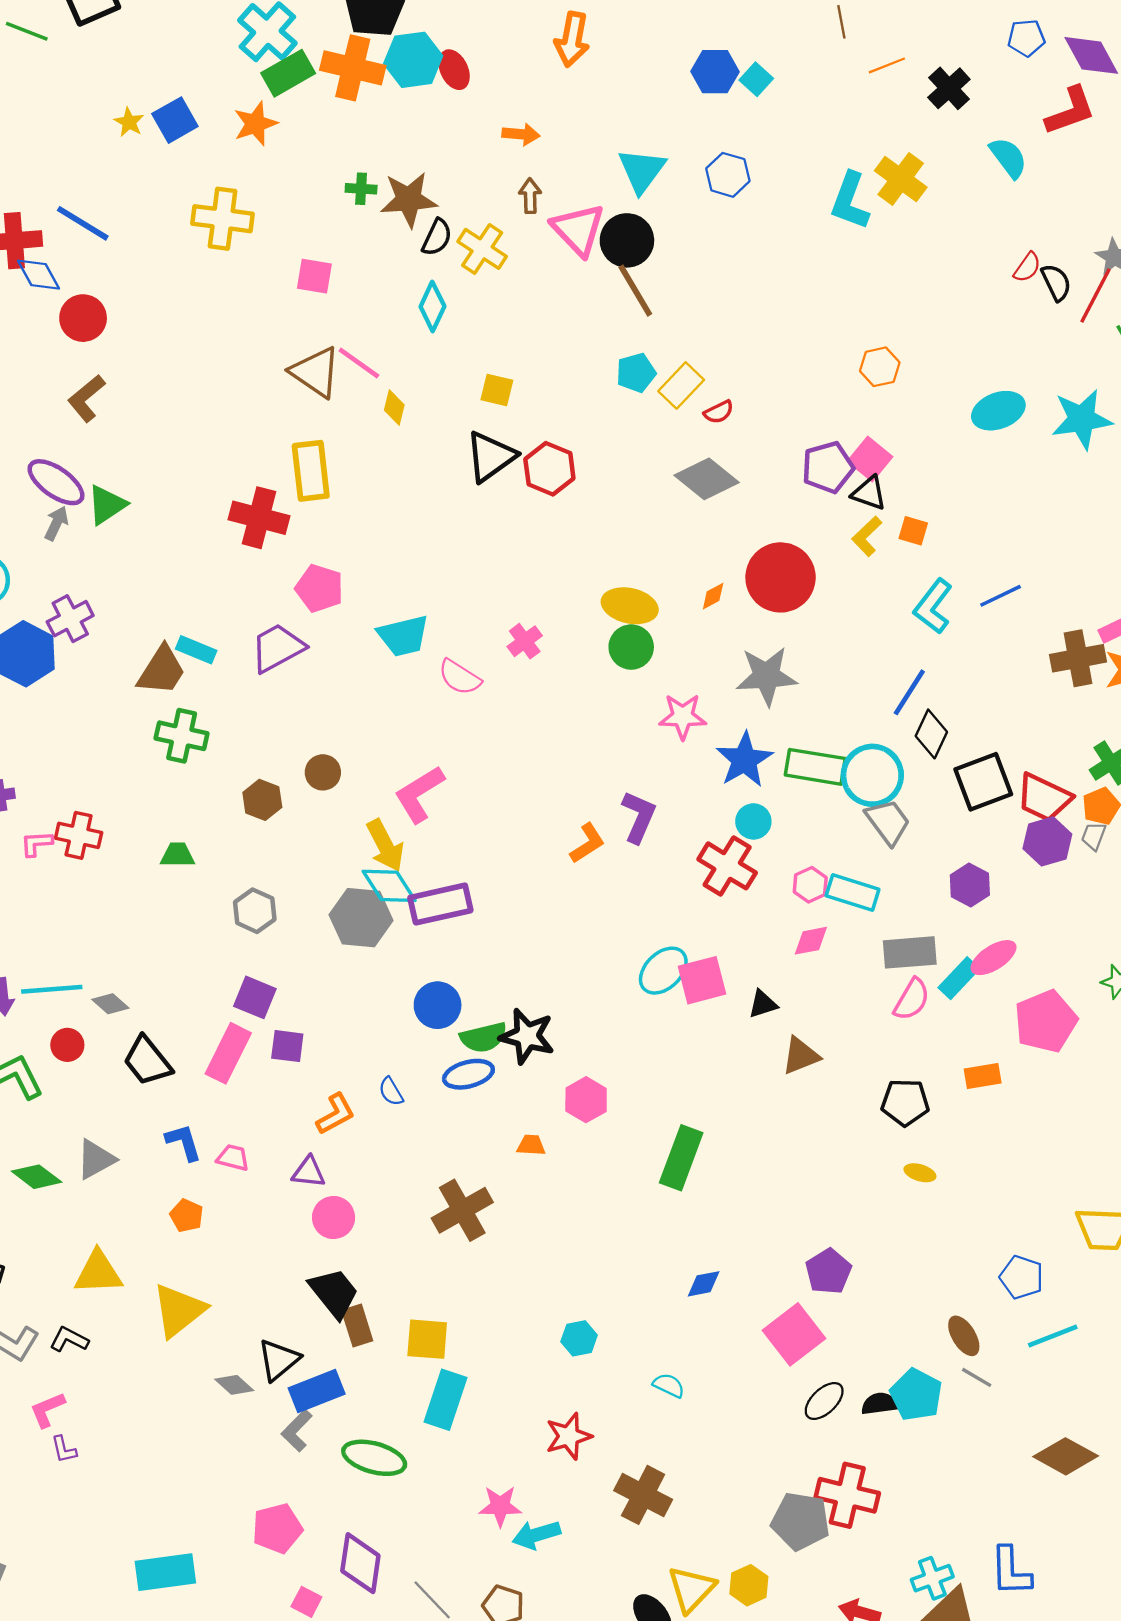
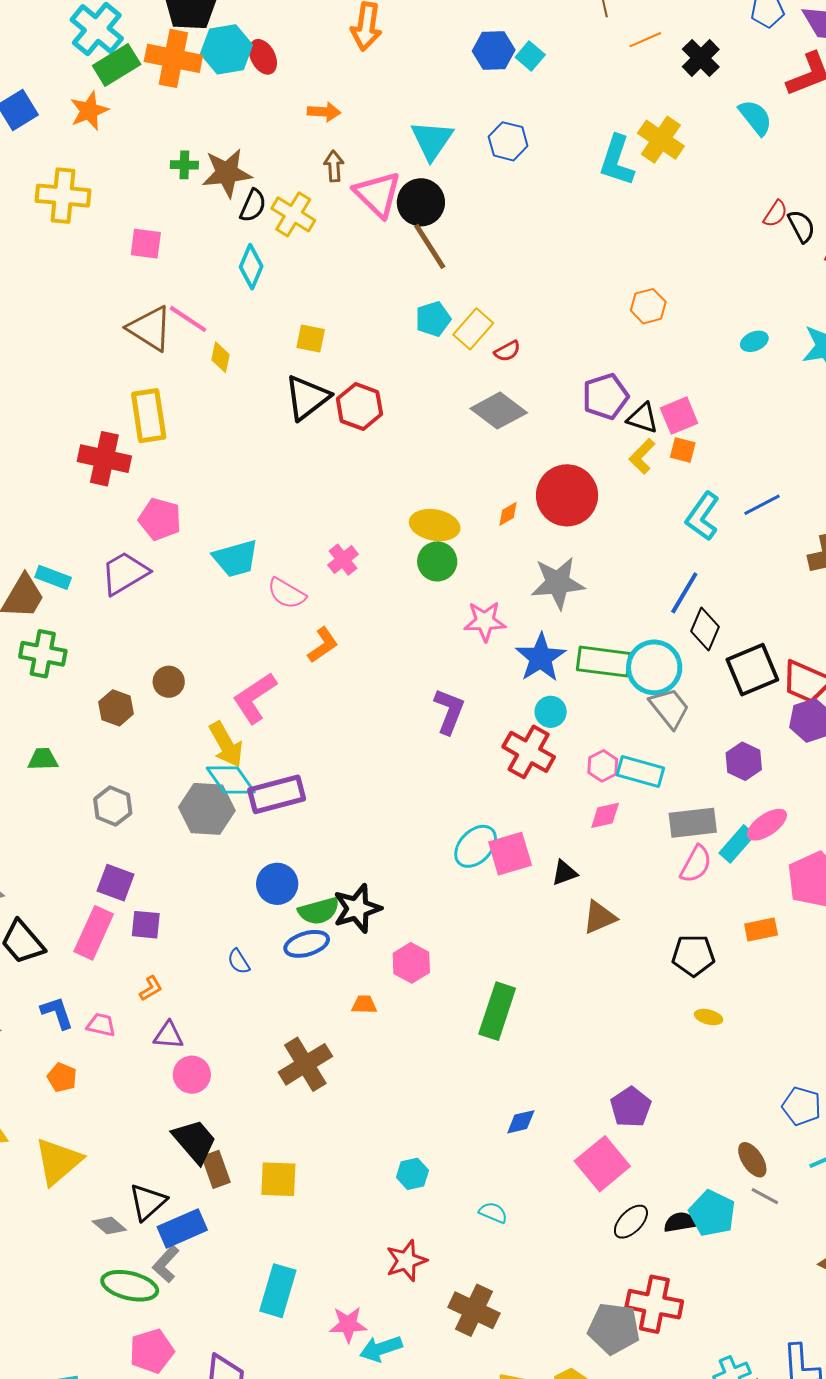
cyan ellipse: (998, 411) -> (754, 341), size x0.6
pink square: (870, 459) -> (679, 416), moved, turned 30
orange L-shape: (587, 843) -> (323, 645), moved
black star: (527, 1036) -> (357, 908), turned -30
orange L-shape: (336, 1114) -> (151, 988), moved, size x0.7
cyan rectangle: (446, 1400) -> (278, 1291), moved
green ellipse: (374, 1458) -> (130, 1286), moved

